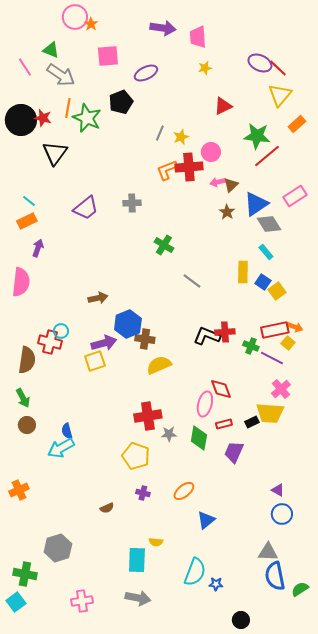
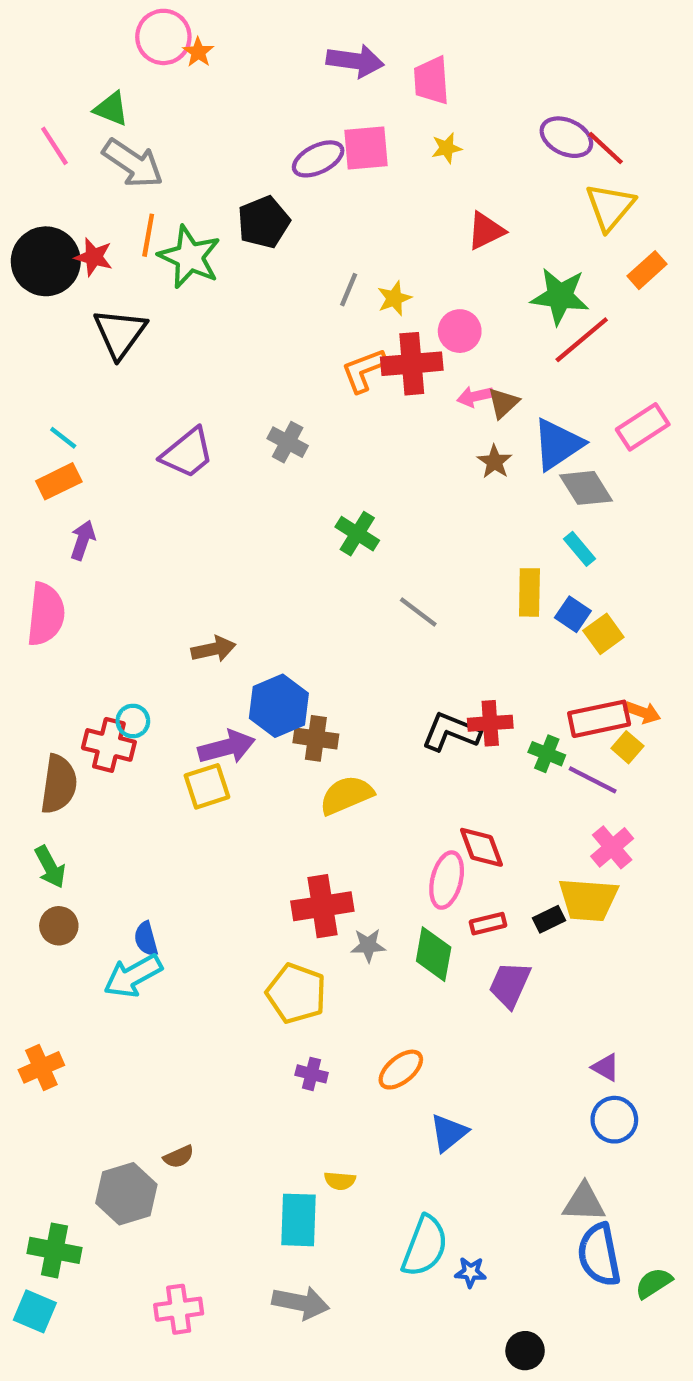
pink square: (108, 56) -> (366, 148), moved
gray cross: (132, 203) -> (288, 442), turned 30
brown semicircle: (107, 508) -> (179, 1157), moved
cyan square: (16, 602) -> (35, 1311), turned -30

